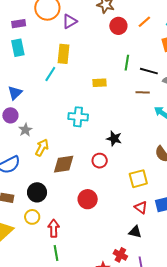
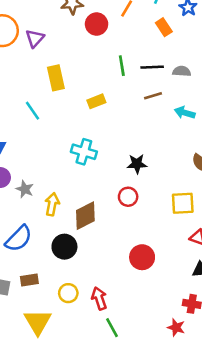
yellow rectangle: (64, 54) -> (56, 78), moved
cyan line: (50, 74) -> (33, 111), turned -49
cyan cross: (78, 117) -> (84, 152), turned 30
yellow square: (138, 179) -> (183, 203), turned 30
black circle: (37, 192) -> (64, 247), moved
red circle: (88, 199) -> (142, 257), moved

